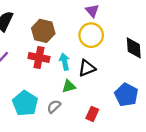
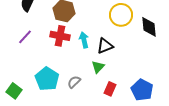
yellow circle: (91, 35) -> (121, 15), moved
green triangle: (69, 86) -> (98, 67), moved, turned -32
blue pentagon: (126, 95) -> (142, 90), moved

